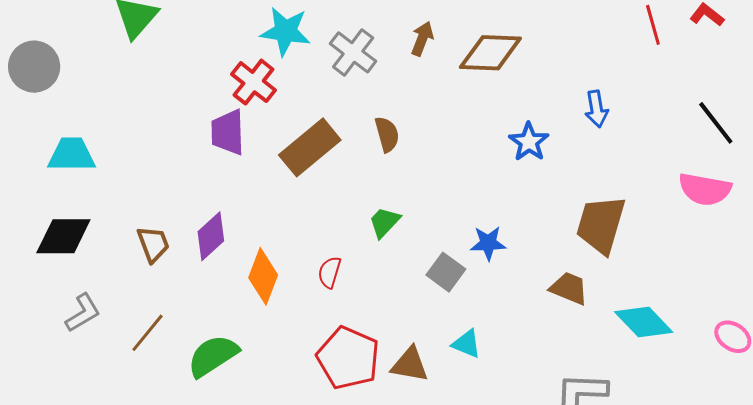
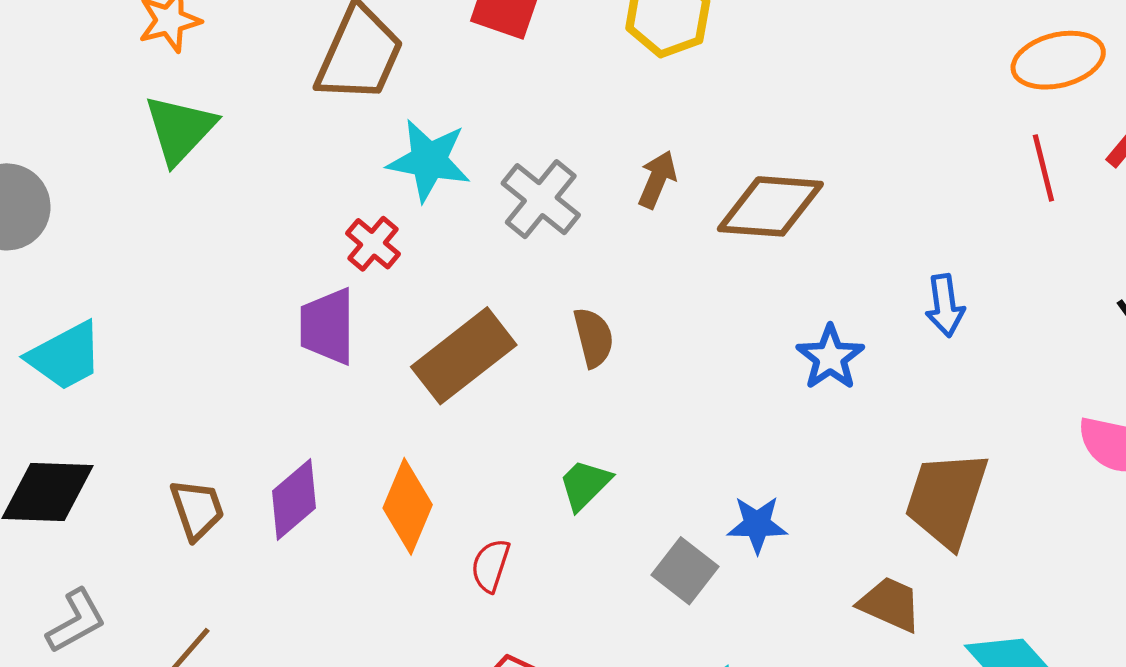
red cross: (254, 82) -> (373, 244), size x0.7
cyan trapezoid: (72, 155) -> (65, 356), turned 150
orange diamond: (263, 276) -> (408, 506), moved

